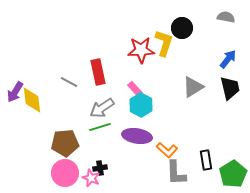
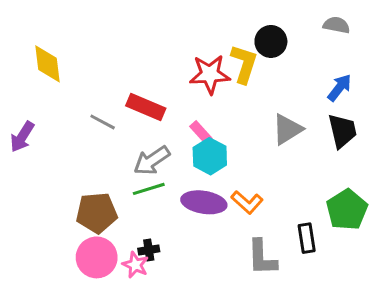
red rectangle: (98, 72) -> (146, 107), turned -55
yellow diamond: (32, 100) -> (47, 64), moved
orange L-shape: (167, 150) -> (247, 202), moved
green pentagon: (233, 174) -> (347, 210), moved

